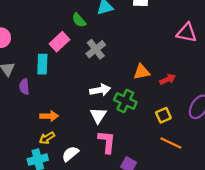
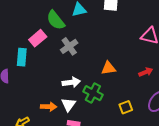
green semicircle: (79, 20) -> (56, 20), size x1.5
red arrow: (168, 79) -> (146, 72), moved
orange arrow: (49, 116) -> (49, 107), moved

